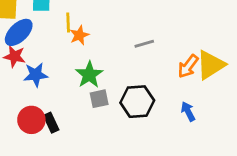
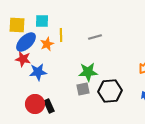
orange star: (79, 35) -> (47, 44), moved
gray line: (144, 44) -> (95, 37), moved
green star: (89, 75) -> (88, 72), moved, turned 30

